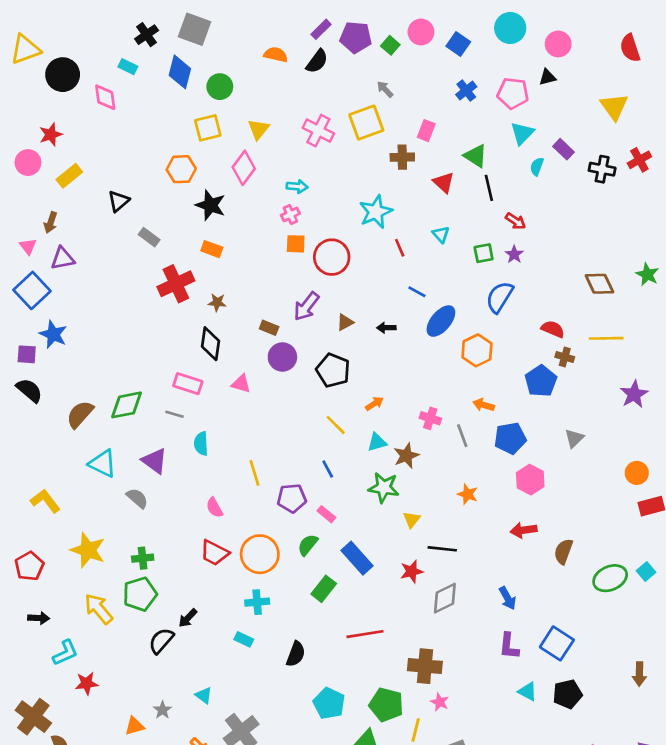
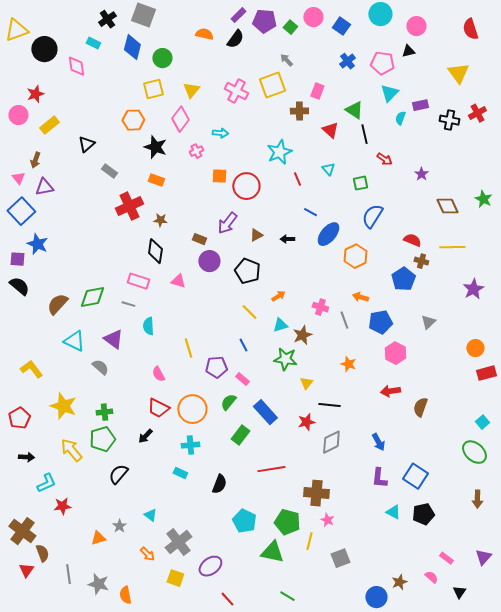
purple rectangle: (563, 149) -> (420, 105), turned -56
pink cross: (290, 214) -> (196, 151), moved
purple star: (514, 254) -> (421, 174), moved
green ellipse: (610, 578) -> (474, 452), moved, turned 65
black arrow: (188, 618) -> (145, 436), moved

